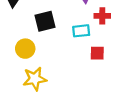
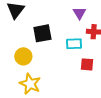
yellow star: (35, 79) -> (30, 84), turned 30

